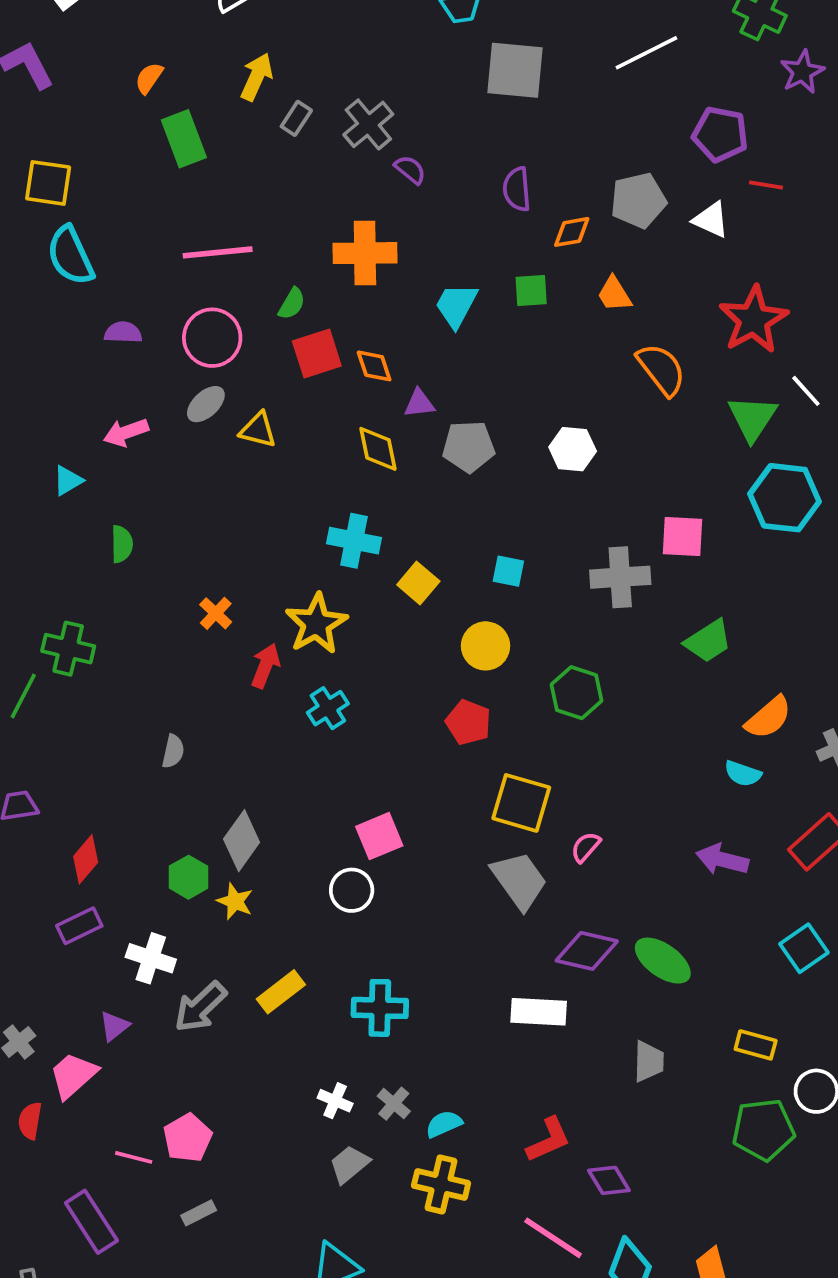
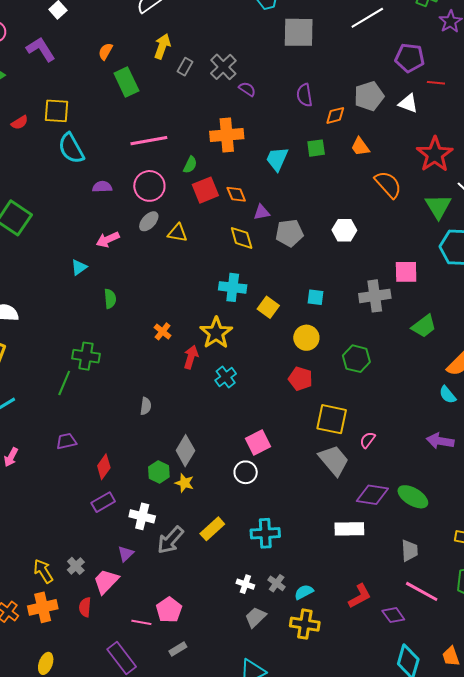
cyan semicircle: (743, 774) -> (448, 395), turned 36
pink line: (553, 1238) -> (422, 591), moved

